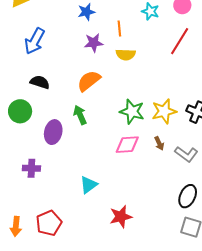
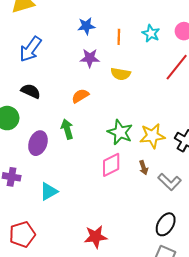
orange line: (119, 29) -> (119, 37), moved
orange semicircle: (89, 81) -> (80, 96), size x0.7
pink diamond: (127, 145) -> (111, 165), turned -30
cyan triangle: (89, 185) -> (49, 191), moved

